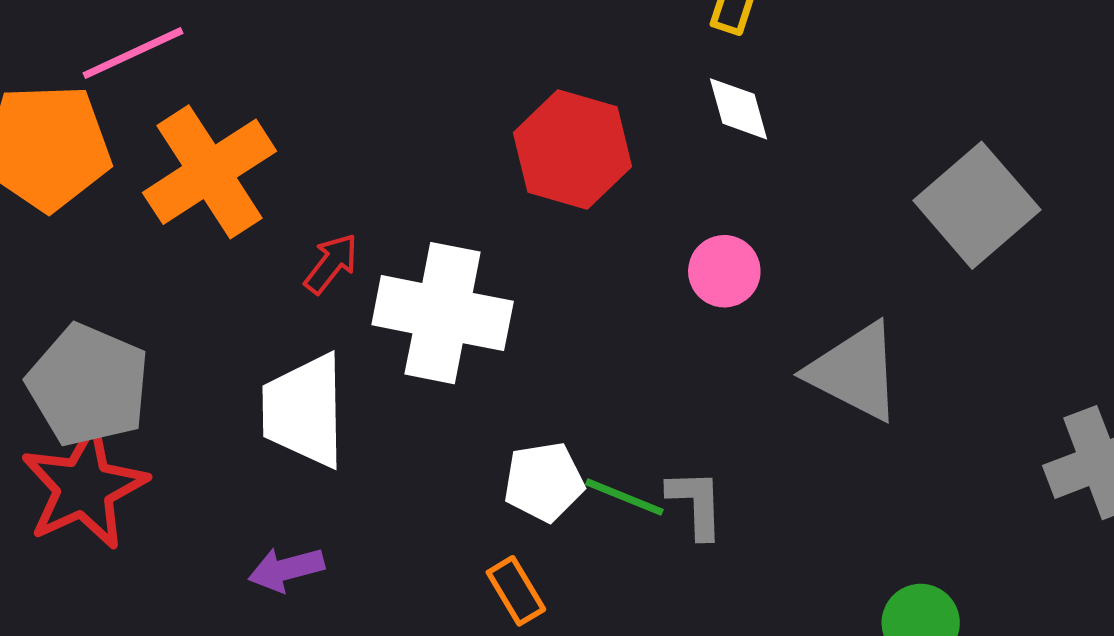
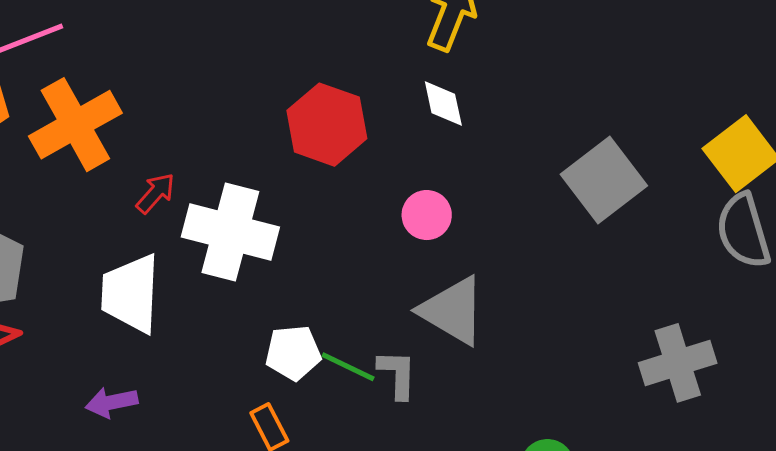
gray triangle: (855, 372) -> (453, 311), moved

